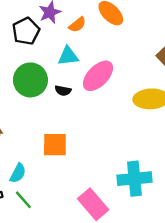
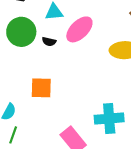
green line: (23, 200) -> (13, 135), turned 60

